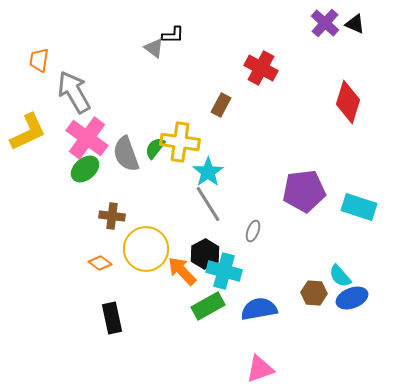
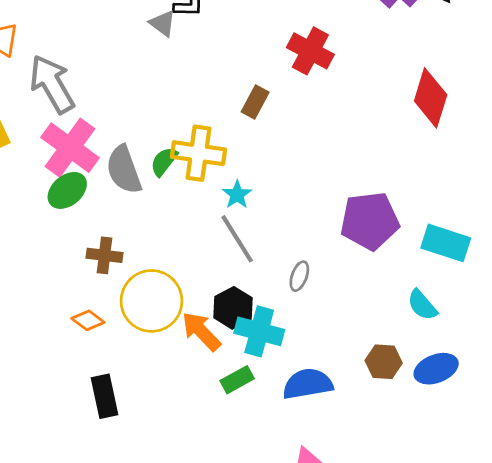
cyan star: (208, 172) -> (237, 195), size x0.7
cyan semicircle: (340, 276) -> (422, 305), moved
green rectangle: (208, 306) -> (237, 380), size x0.7

